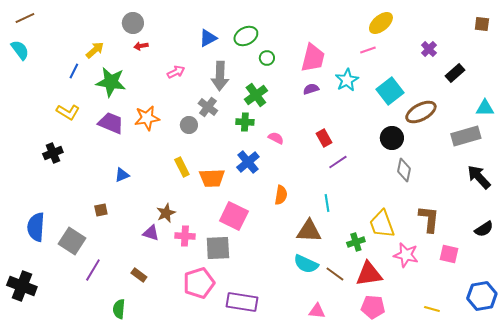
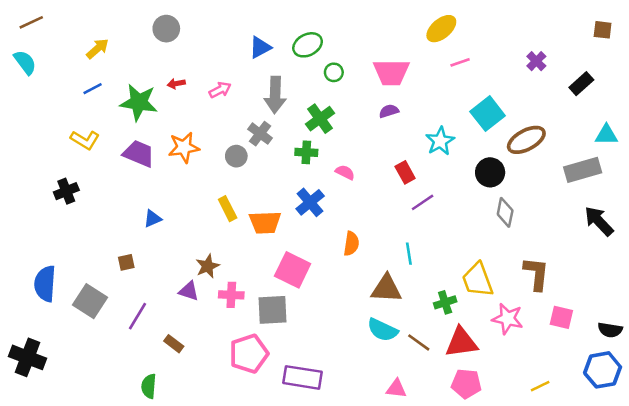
yellow ellipse: (381, 23) -> (441, 29), moved
red arrow: (141, 46) -> (176, 84), moved
yellow arrow: (95, 50) -> (98, 49), moved
pink trapezoid: (313, 58) -> (391, 72), turned 76
blue line: (74, 71) -> (93, 89), turned 35
black rectangle: (455, 73) -> (581, 84), moved
cyan star: (347, 80) -> (440, 141), moved
black semicircle: (484, 229) -> (610, 330), moved, turned 42
purple line: (93, 270) -> (138, 316), moved
yellow line: (432, 309) -> (540, 386), turned -42

